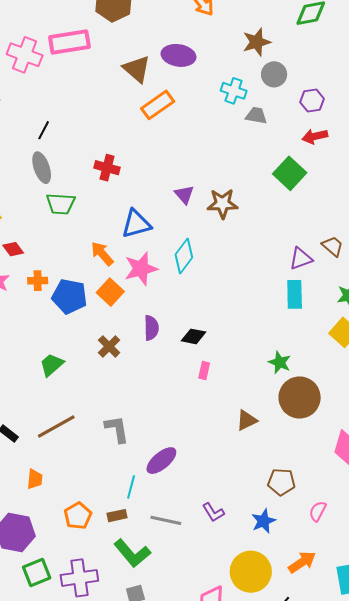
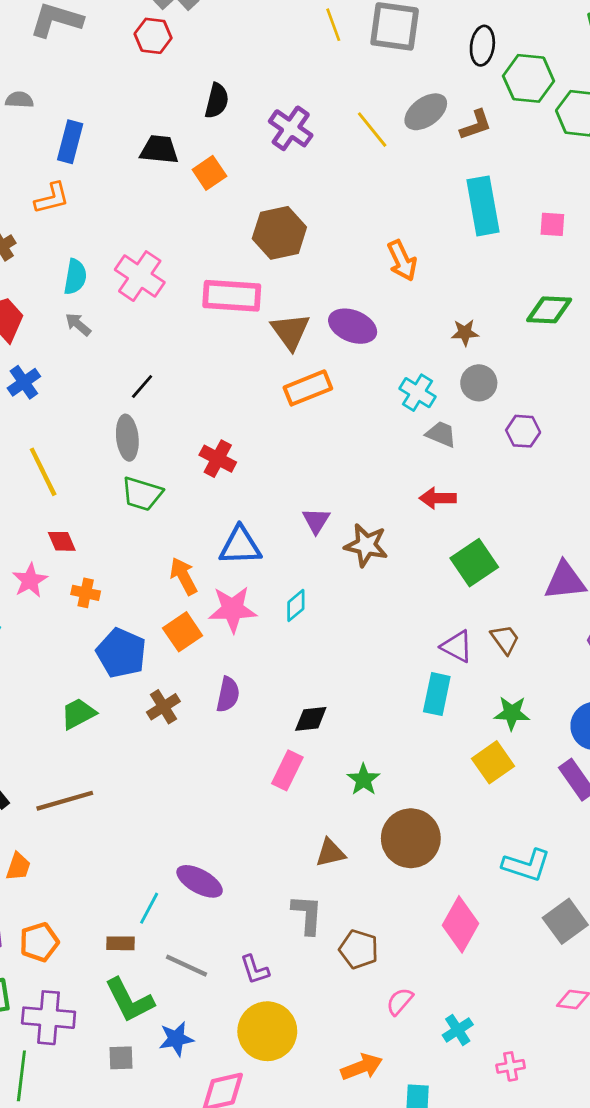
pink rectangle: (69, 42) -> (232, 296), moved
brown star: (257, 42) -> (465, 333), size x0.7
red arrow: (315, 136) -> (438, 498), moved
green square: (290, 173) -> (474, 563), moved
cyan diamond: (184, 256) -> (296, 605), size x0.7
purple triangle: (301, 259) -> (457, 646), turned 35
blue pentagon: (69, 296) -> (121, 653), moved
black diamond: (193, 336) -> (311, 719), moved, turned -30
green star: (280, 362) -> (364, 780), moved
pink rectangle: (204, 370) -> (287, 770), size x1.5
gray L-shape: (117, 429) -> (307, 914), moved
purple ellipse: (161, 461) -> (200, 881), turned 56
orange pentagon: (78, 516) -> (39, 942), moved
blue star: (263, 521) -> (176, 1039), moved
yellow circle: (251, 572) -> (267, 1031), moved

